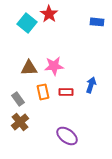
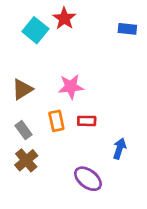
brown triangle: (29, 68) -> (22, 89), moved, turned -30
blue arrow: (91, 85) -> (119, 148), moved

